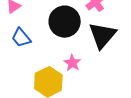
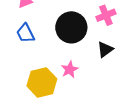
black triangle: (102, 35) -> (105, 49), size x0.6

